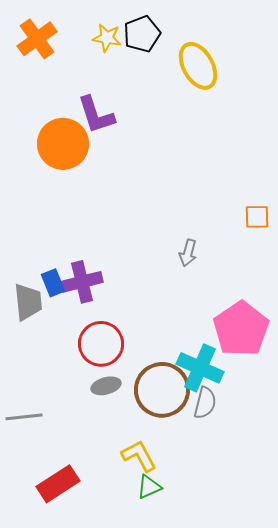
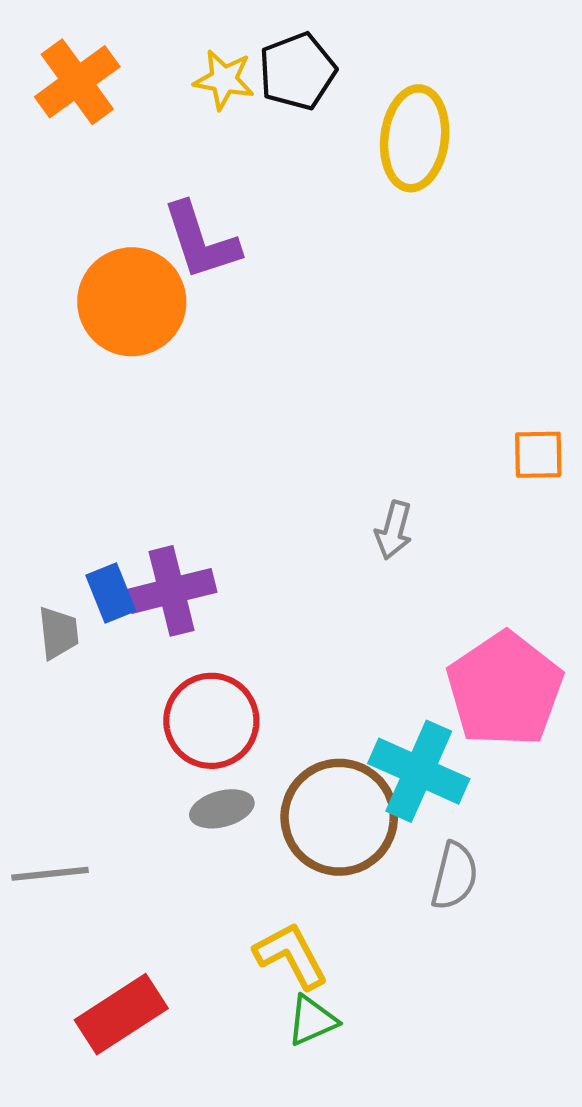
yellow ellipse: (198, 66) -> (415, 138), turned 36
gray trapezoid: (28, 302) -> (58, 633), size x0.7
gray semicircle: (205, 403) -> (454, 876), moved

